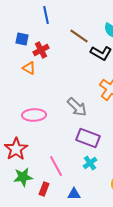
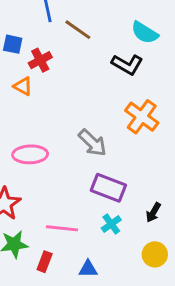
brown line: (79, 36) -> (78, 30), moved
pink line: (56, 166) -> (62, 228), turned -55

